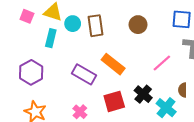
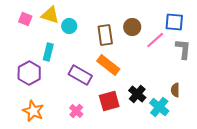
brown rectangle: (95, 26) -> (105, 35), moved
cyan rectangle: (51, 38) -> (48, 52), moved
pink line: (162, 63) -> (155, 40), moved

